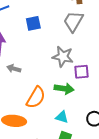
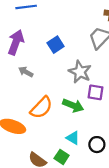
blue square: (33, 23) -> (56, 45), moved, turned -35
cyan triangle: (62, 117) -> (73, 138), moved

